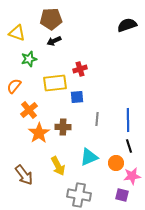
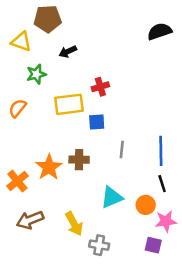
brown pentagon: (51, 19) -> (48, 19), moved
orange cross: (29, 110) -> (17, 181), moved
yellow arrow: (58, 166) -> (74, 224), moved
brown arrow: (24, 175) -> (30, 220), turned 105
gray cross: (79, 195) -> (99, 245), size x0.7

